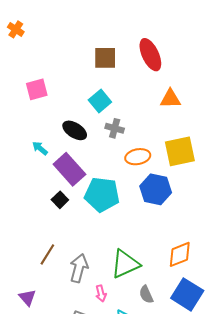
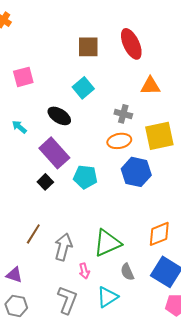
gray cross: (115, 128) -> (123, 114), moved
cyan arrow: (40, 148) -> (19, 127), moved
cyan pentagon: (102, 195) -> (85, 177), size x0.7
purple triangle: (27, 298) -> (14, 275), turned -30

